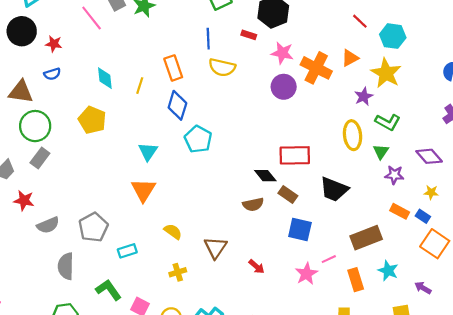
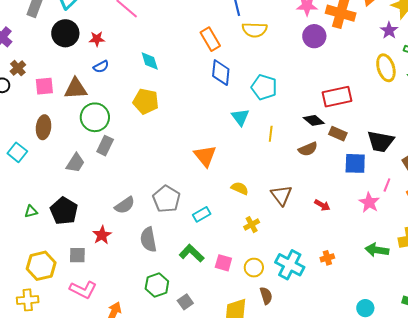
yellow line: (140, 86) -> (271, 134), moved
cyan pentagon: (198, 139) -> (264, 87), moved
cyan triangle: (148, 152) -> (240, 117), moved
black trapezoid: (334, 189) -> (381, 141), moved
red star: (24, 201) -> (102, 235), moved, turned -30
pink line: (329, 259) -> (387, 185), turned -32

